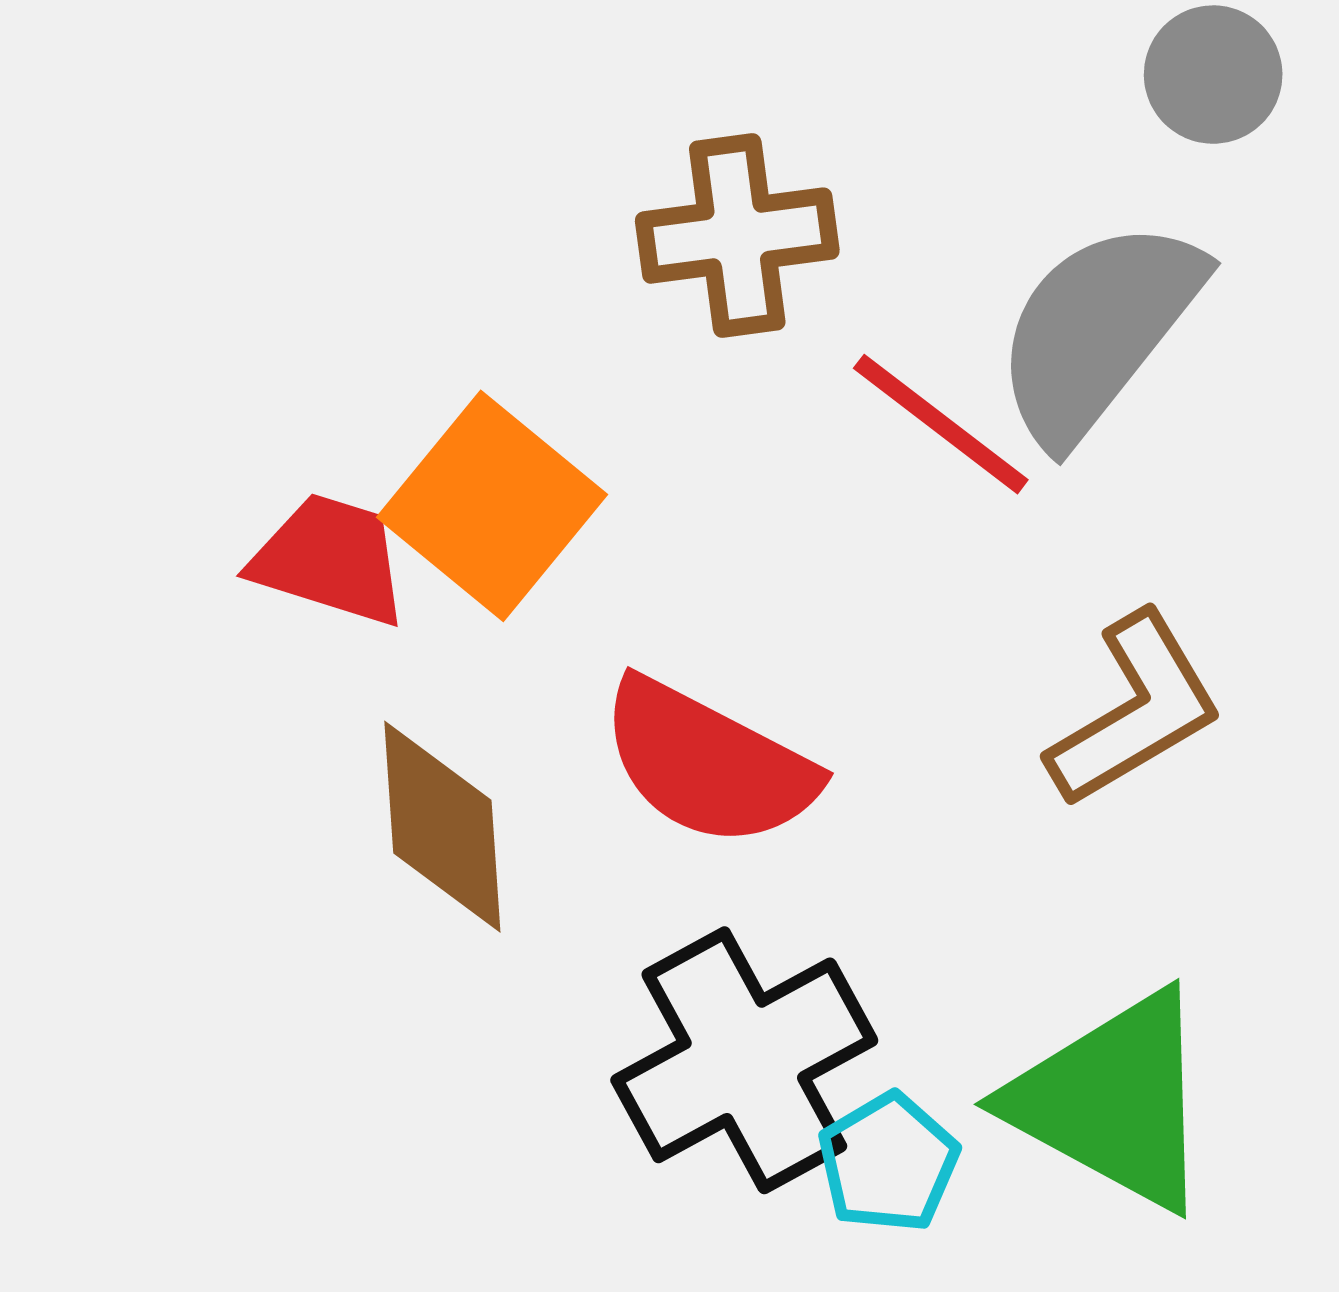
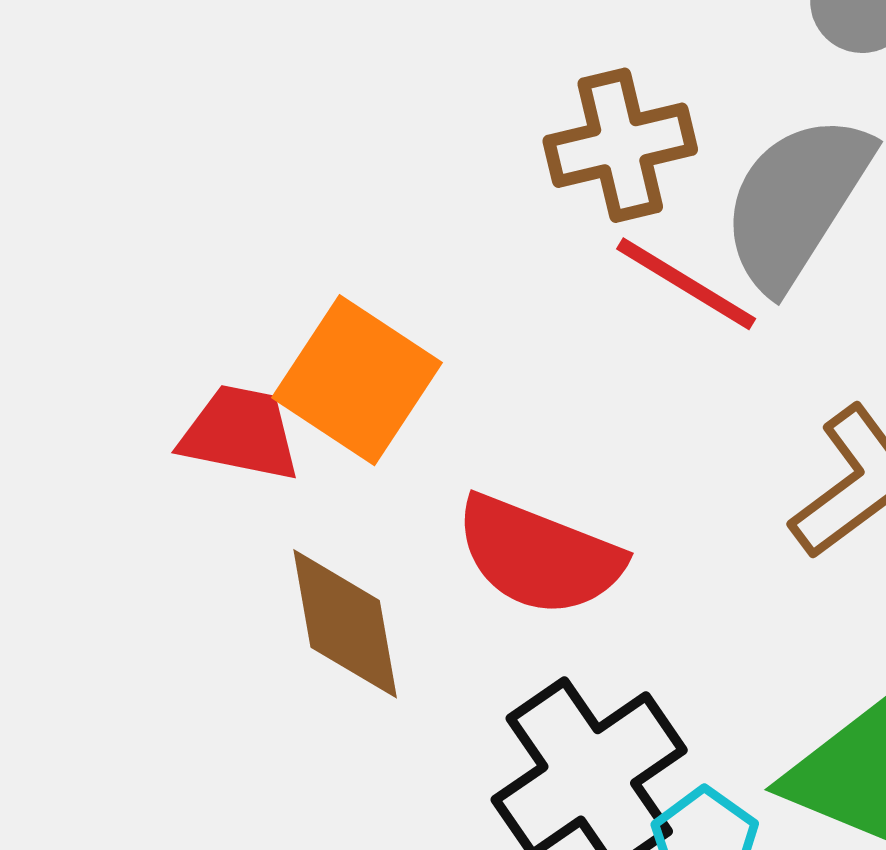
brown cross: (737, 236) -> (620, 145), moved

